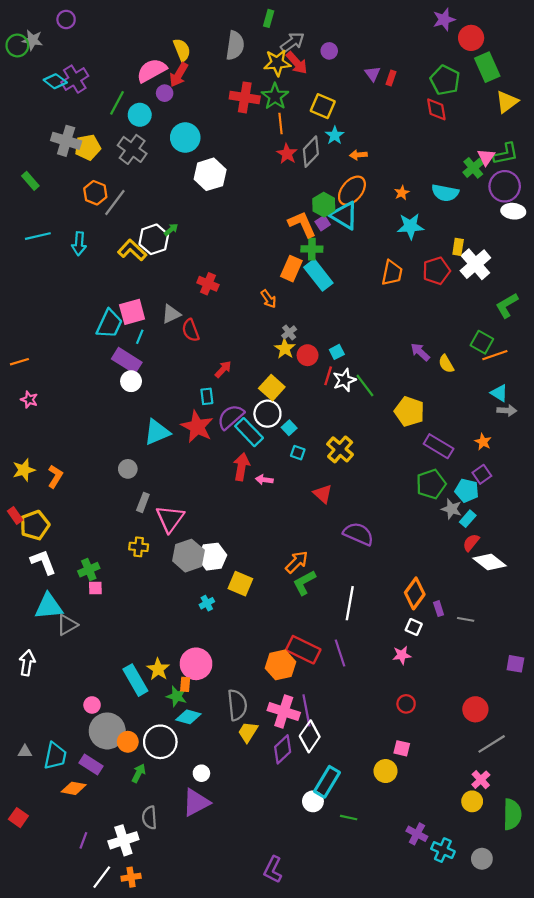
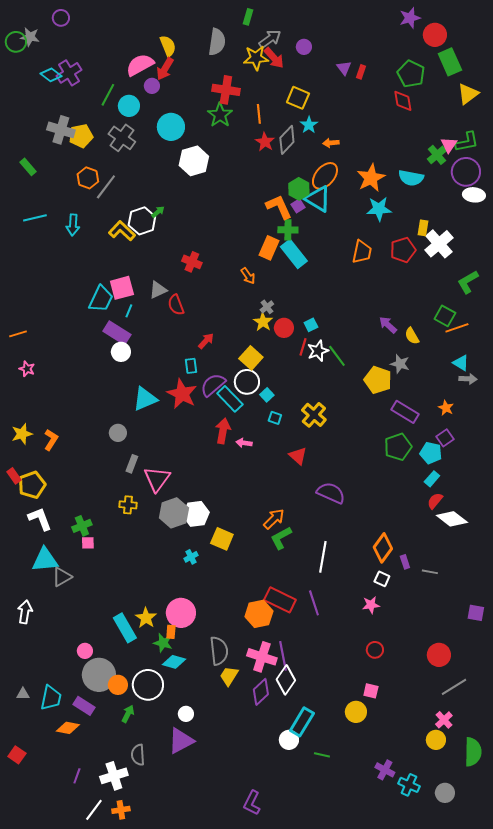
green star: (275, 96) -> (220, 115), moved
orange star: (402, 193) -> (371, 178), size x2.0
gray star: (452, 509) -> (400, 364), moved

